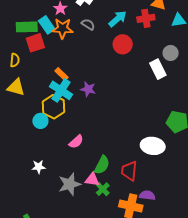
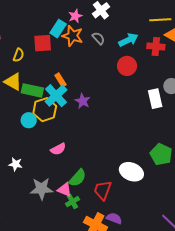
cyan rectangle: (47, 25) -> (58, 29), turned 54
green rectangle: (27, 27) -> (32, 90), moved

